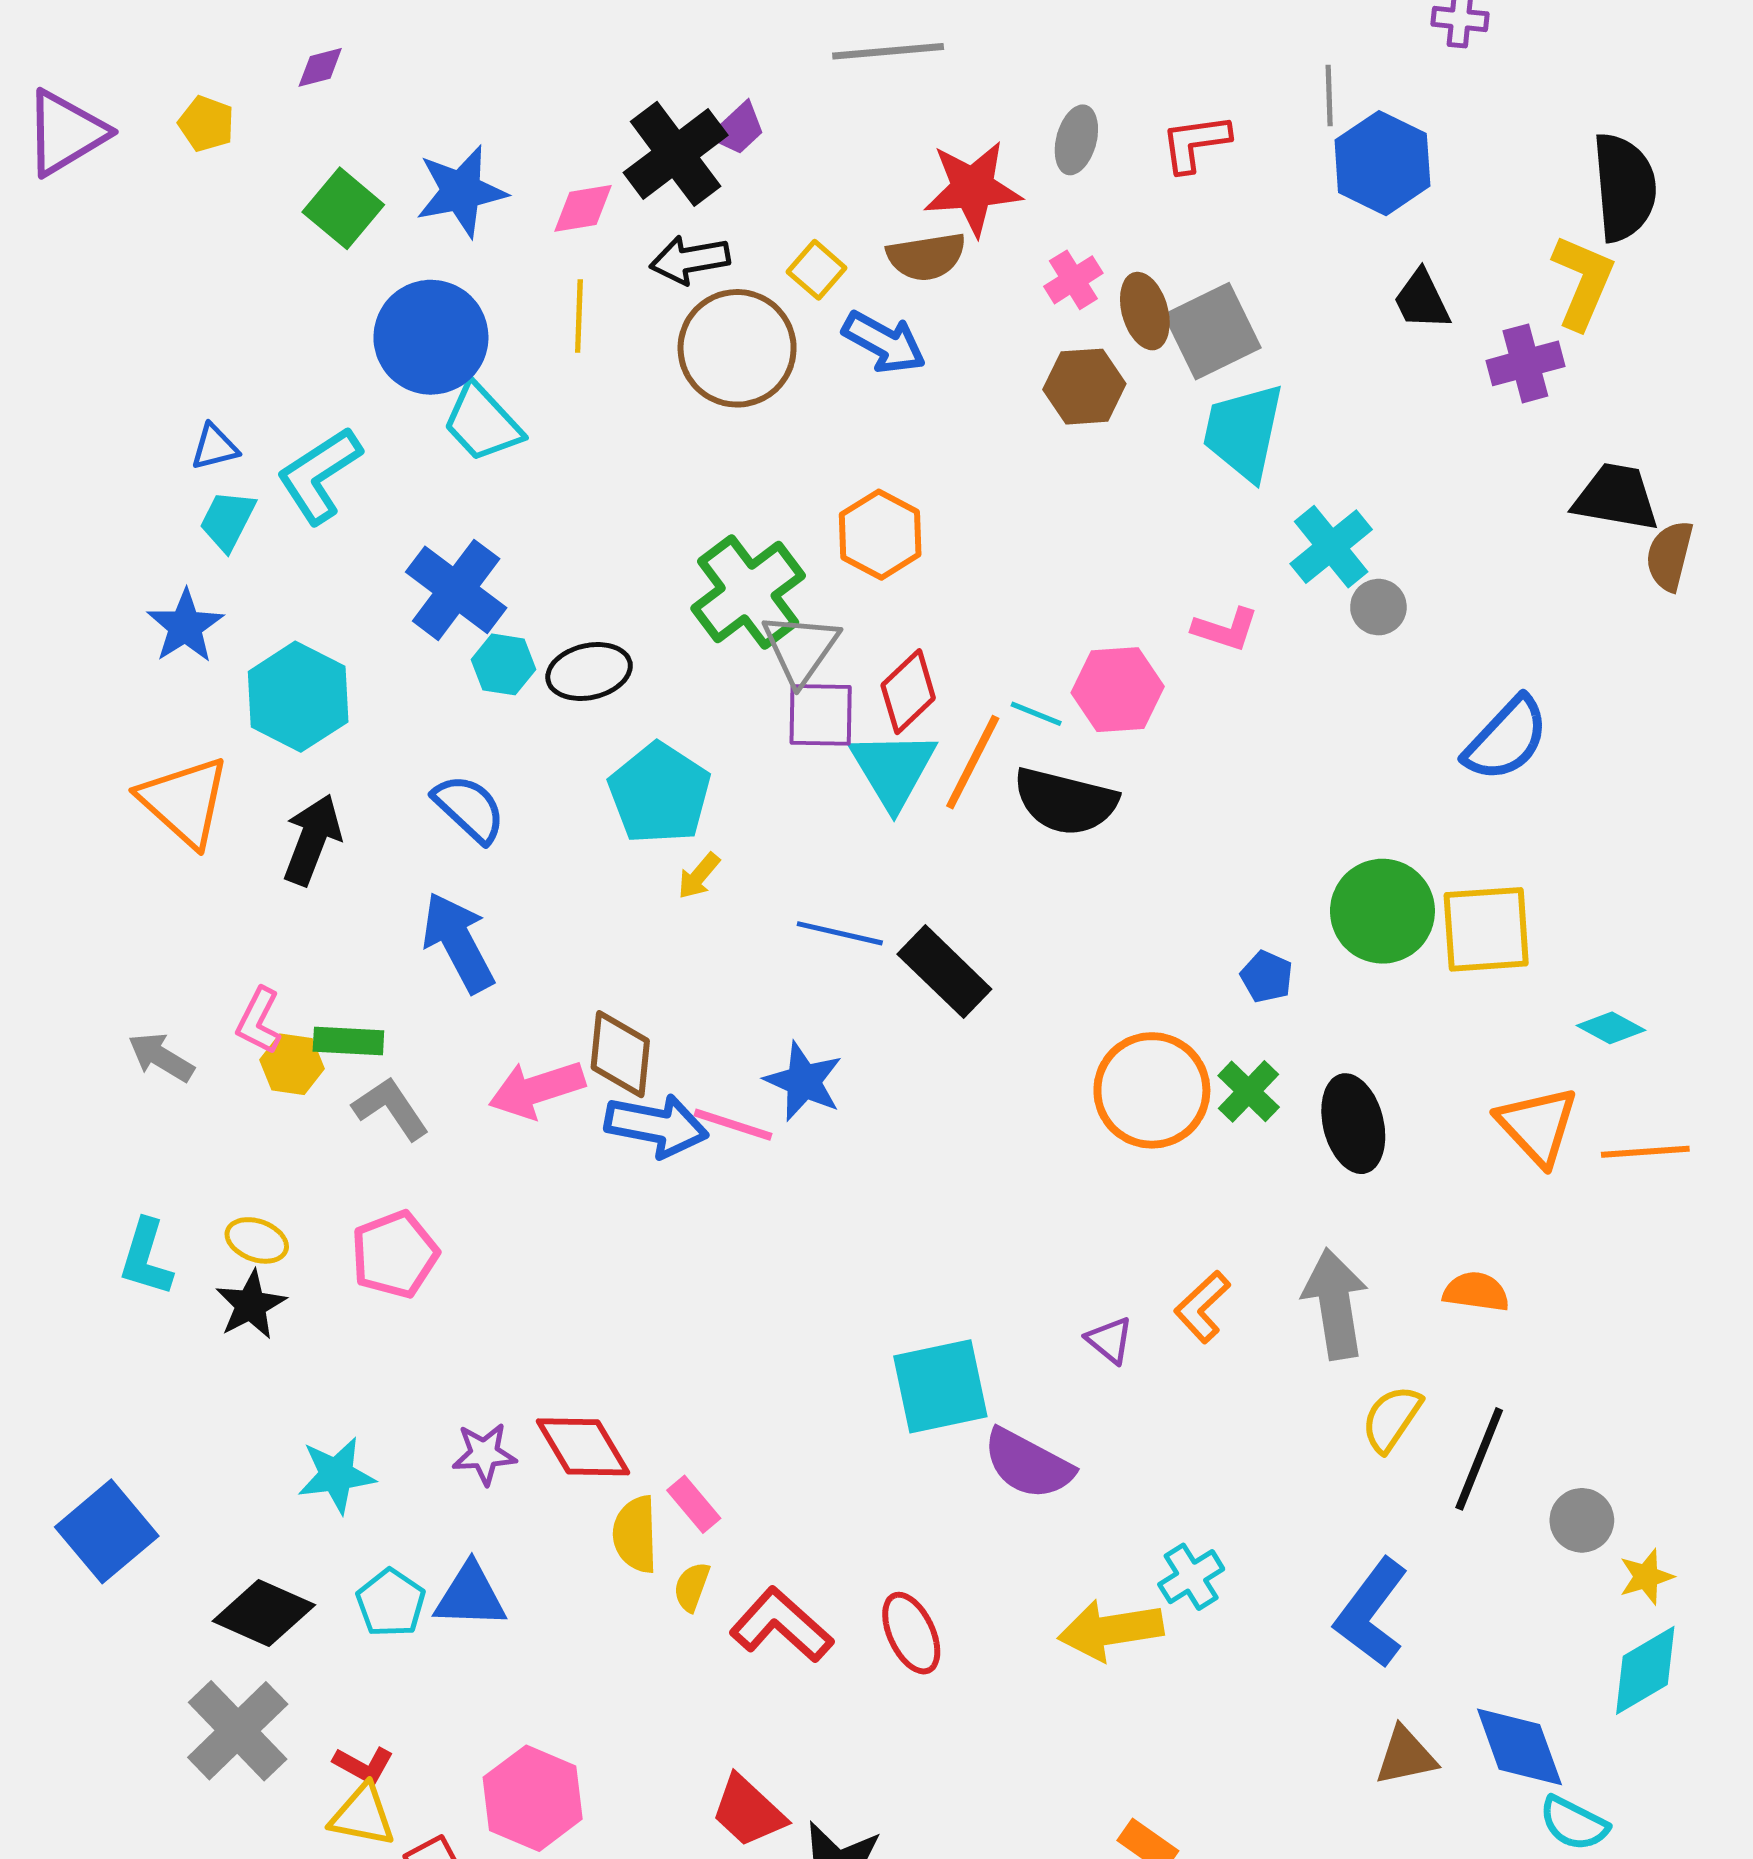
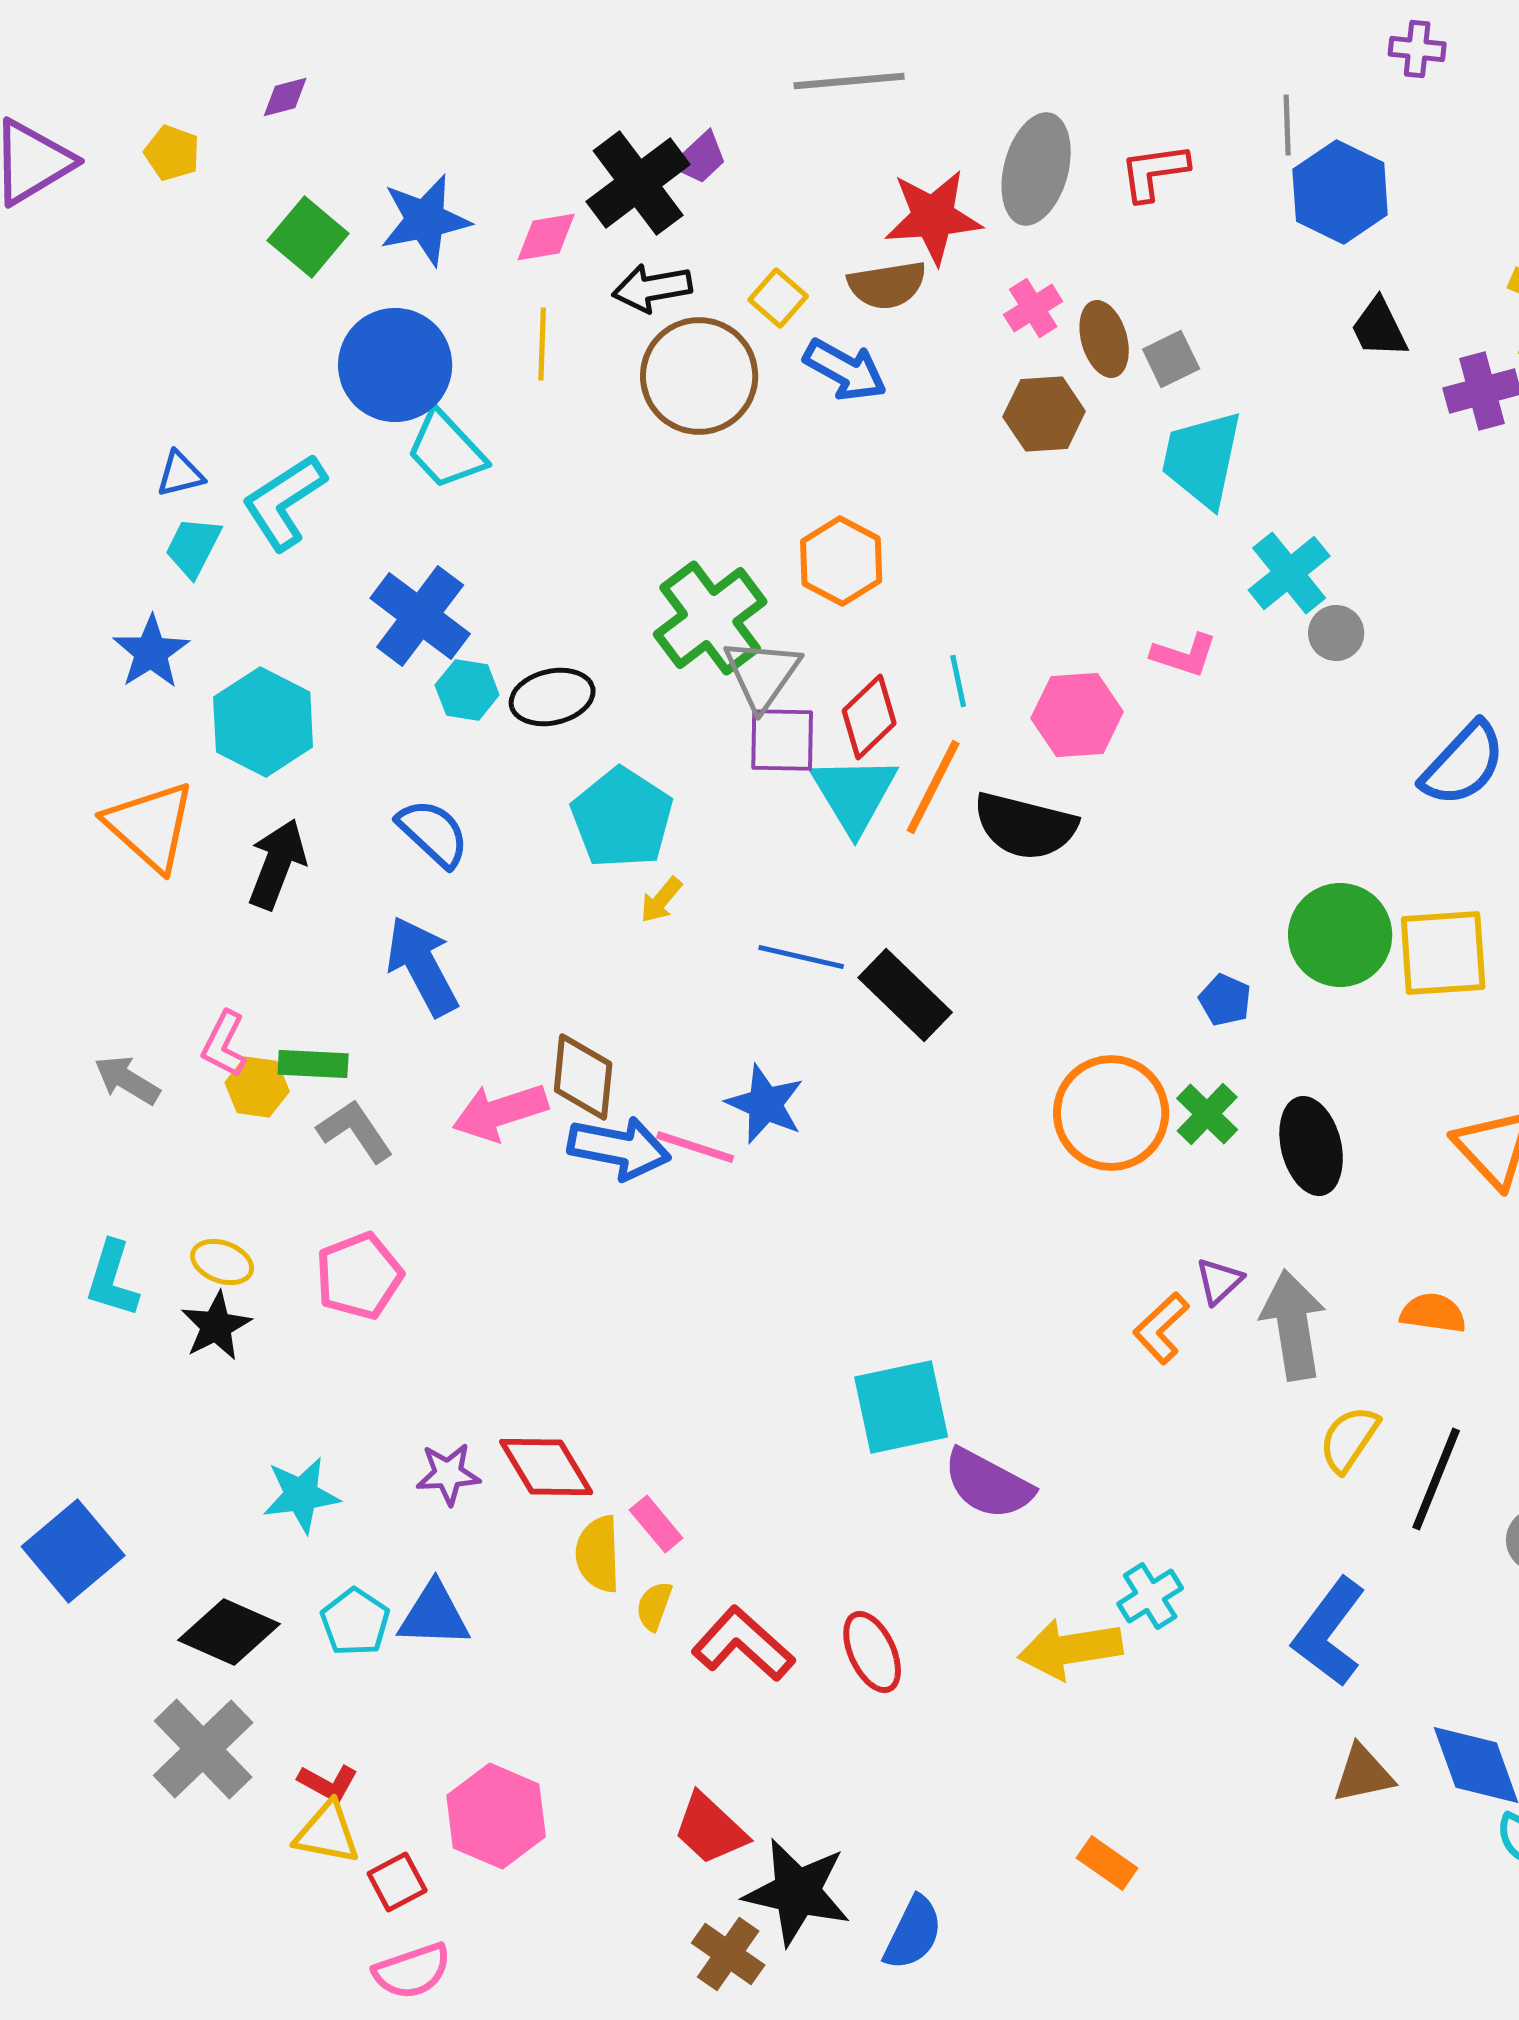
gray ellipse: (1076, 140) -> (1036, 169), size x1.6
gray square: (1212, 331) -> (1171, 359), size x0.6
cyan line: (1036, 714) -> (958, 681), moved, turned 56
purple triangle: (1110, 1340) -> (1219, 1281), moved, turned 38

